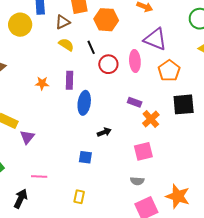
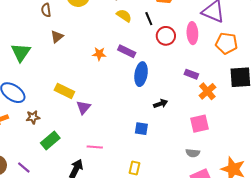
orange pentagon: (169, 71) -> (226, 43), turned -30
purple rectangle: (70, 80) -> (127, 51), turned -66

